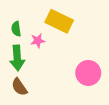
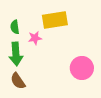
yellow rectangle: (59, 21) -> (55, 20), turned -35

